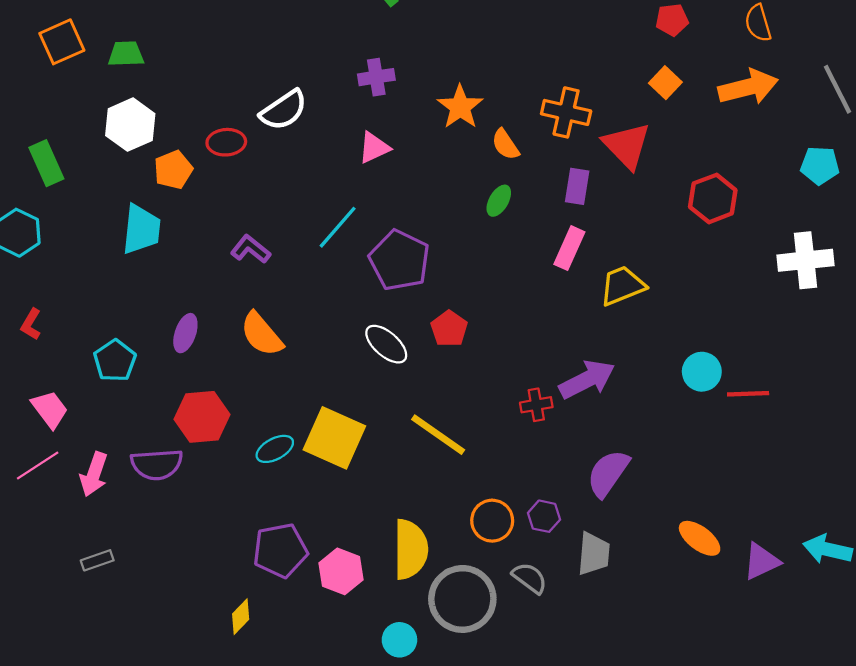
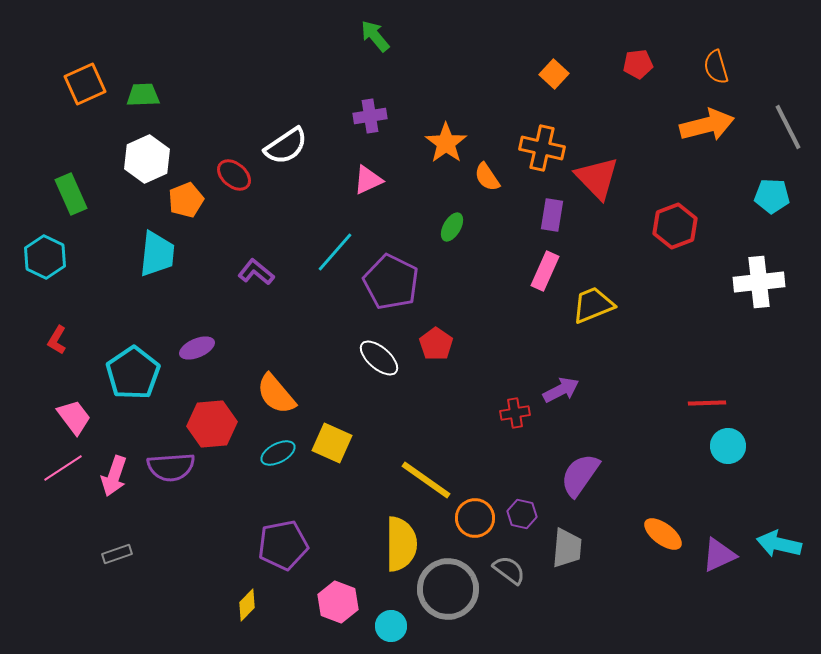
orange square: (665, 83) -> (554, 74), moved
red ellipse: (226, 142) -> (234, 175), turned 44
green ellipse: (499, 201) -> (452, 227), moved
purple ellipse: (185, 333) -> (197, 348), turned 48
orange semicircle: (262, 334) -> (276, 394), moved
cyan pentagon: (115, 361) -> (133, 373), size x1.4
cyan circle: (702, 372) -> (728, 446), moved
purple arrow: (587, 379) -> (561, 390), size x0.7
yellow line: (438, 435) -> (426, 480), moved
yellow square: (334, 438) -> (332, 443), size x0.7
pink hexagon: (341, 571) -> (338, 602), moved

